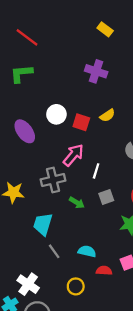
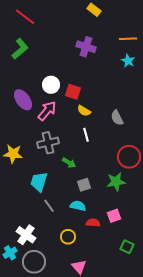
green L-shape: (21, 74) -> (20, 49), turned 145
yellow semicircle: (107, 115) -> (84, 111), moved, turned 64
pink arrow: (73, 155) -> (47, 111), moved
white line: (96, 171) -> (86, 135), turned -32
gray square: (106, 197) -> (84, 185), moved

